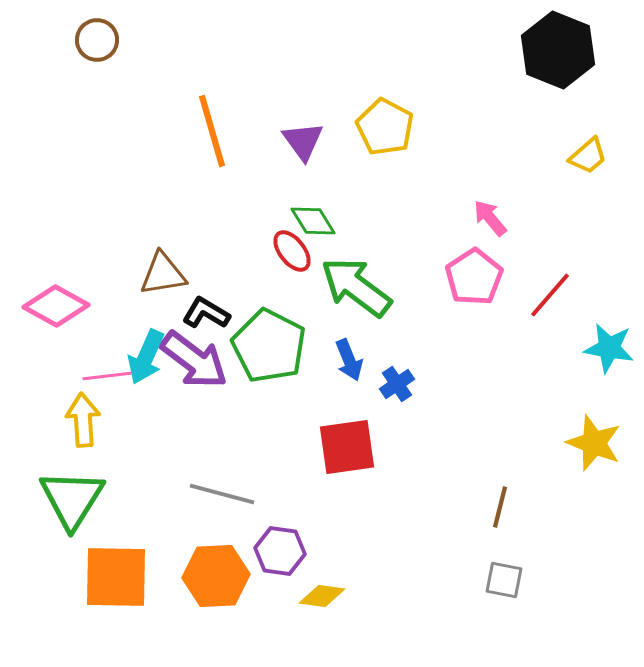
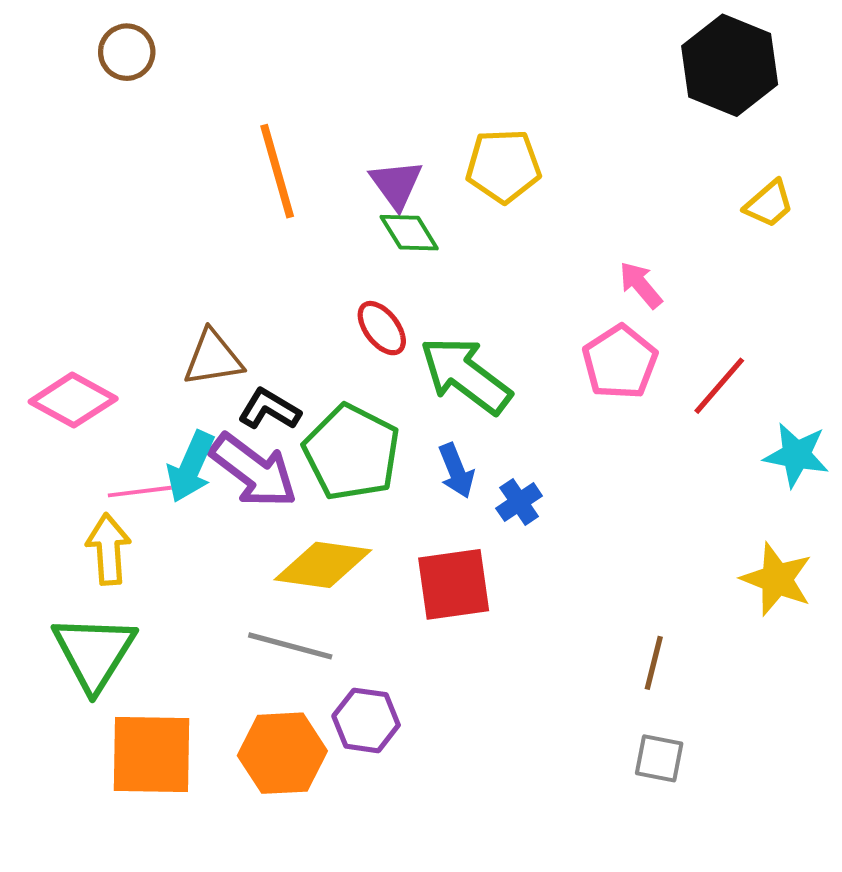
yellow pentagon: (385, 127) -> (503, 166), turned -30
green diamond: (313, 221) -> (409, 233), moved
yellow diamond: (322, 596) -> (323, 565), moved, size x1.6

